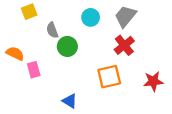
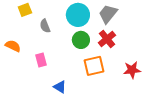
cyan circle: (91, 17) -> (78, 15), size x1.5
green circle: (67, 46) -> (81, 40), moved
pink rectangle: (34, 70) -> (41, 60), moved

